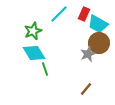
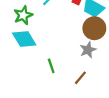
gray star: (88, 54) -> (88, 50), moved
green line: (45, 69) -> (51, 66), moved

